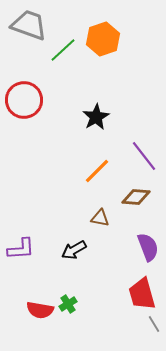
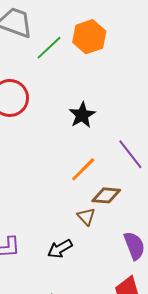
brown diamond: (136, 197) -> (106, 195), moved
brown triangle: (100, 218) -> (86, 217), turned 36

